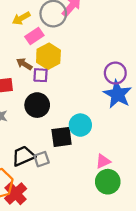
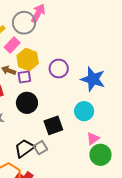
purple circle: (115, 73) -> (59, 69), moved
cyan circle: (80, 125) -> (84, 111), moved

